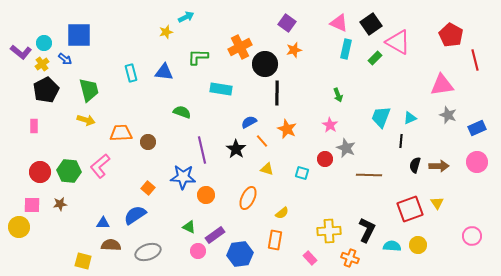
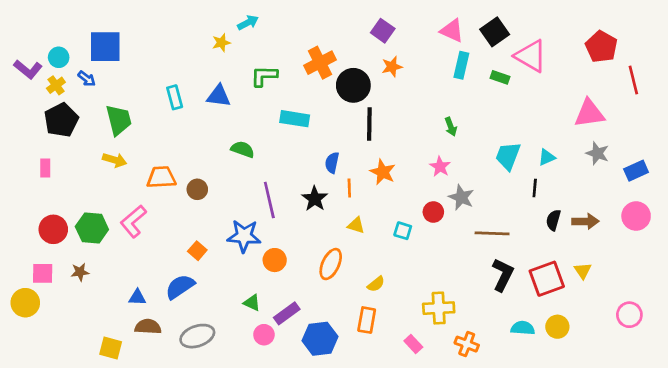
green rectangle: (375, 58) -> (500, 77), turned 64
blue semicircle: (249, 122) -> (332, 163), turned -49
orange line: (262, 141) -> (349, 188), turned 40
black L-shape: (367, 230) -> (503, 275), moved

